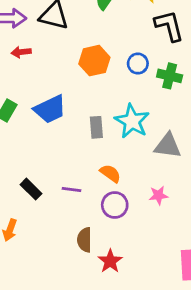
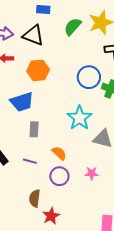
orange hexagon: (94, 61) -> (38, 70), moved
blue circle: (138, 64) -> (89, 77), size x1.5
gray rectangle: (96, 127) -> (34, 129), moved

